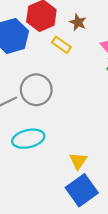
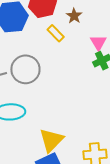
yellow triangle: (78, 161) -> (51, 140), size x1.5

